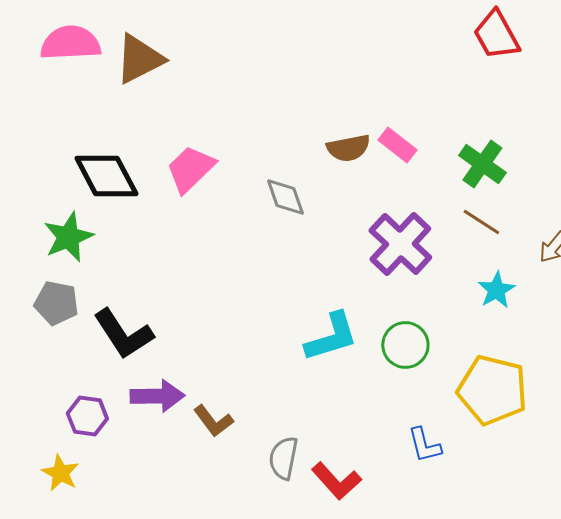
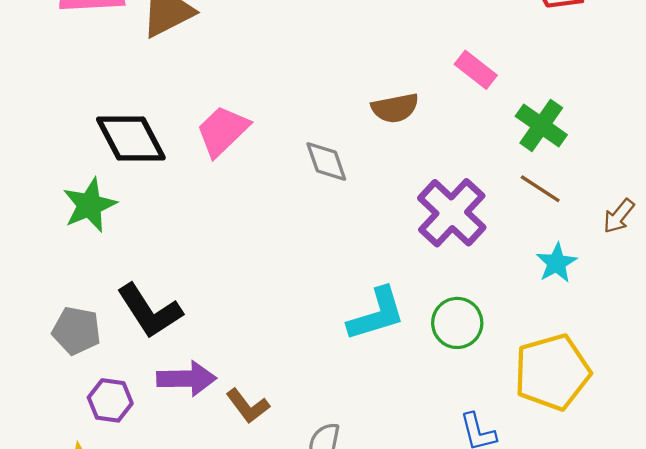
pink rectangle: (397, 145) -> (476, 70), moved
gray pentagon: (56, 303) -> (76, 331), moved
yellow pentagon: (492, 390) -> (552, 372), turned -30

